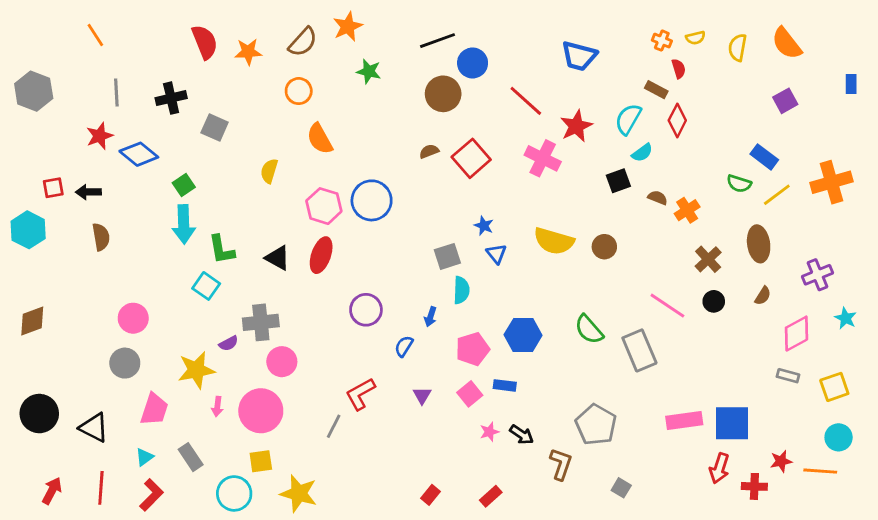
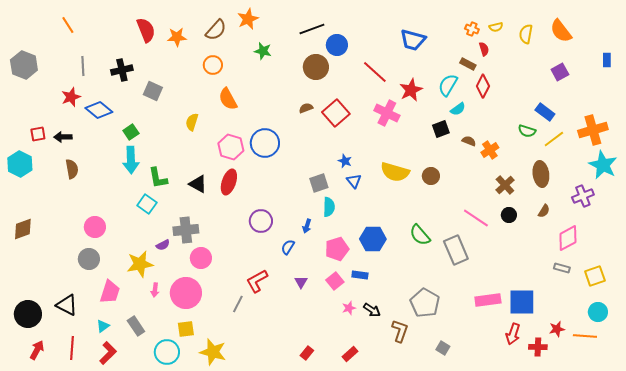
cyan star: (846, 318) -> (603, 165), moved, size x1.8
black circle: (39, 414) -> (28, 314), moved

